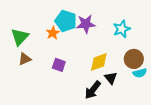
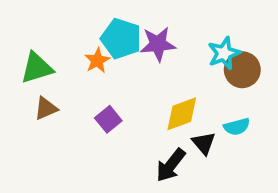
green triangle: (20, 37) -> (37, 68), turned 30
brown circle: (134, 59) -> (242, 70), moved
purple square: (59, 65) -> (108, 119), turned 32
cyan semicircle: (140, 73) -> (237, 127), moved

